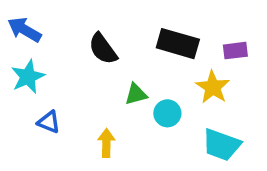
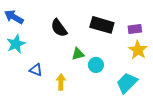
yellow star: (213, 87) -> (138, 50), moved
blue triangle: (49, 122) -> (36, 70), moved
cyan trapezoid: (221, 145) -> (127, 83), turned 115

